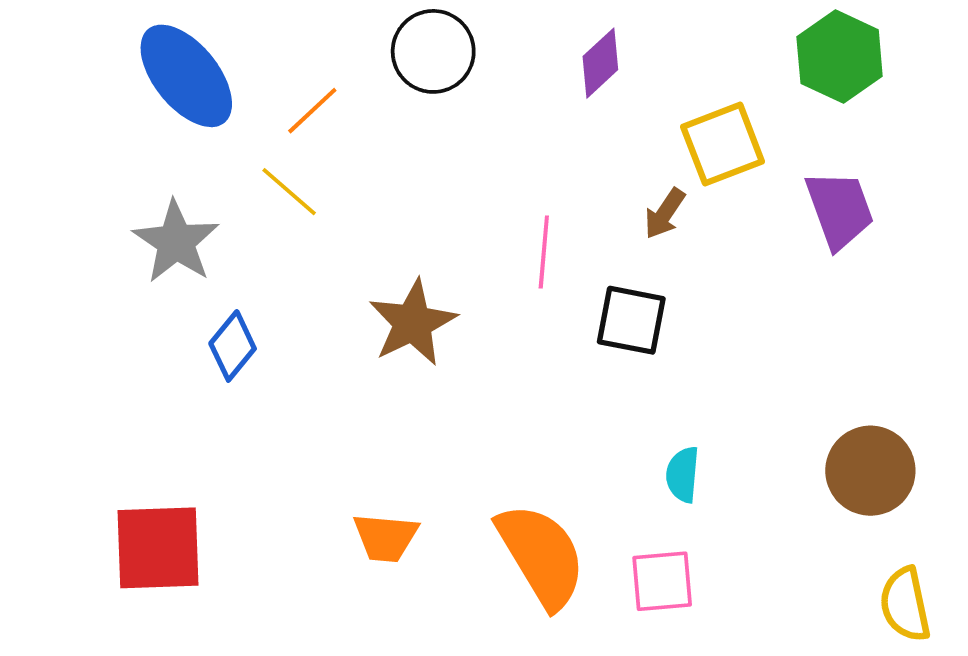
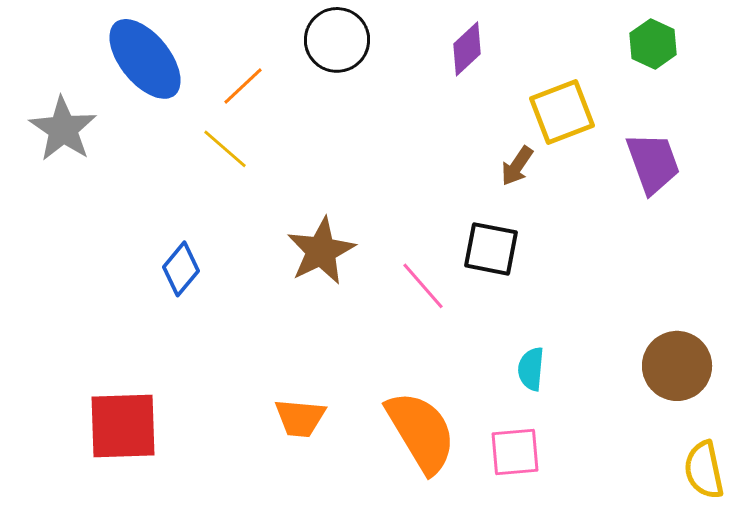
green hexagon: (840, 57) -> (653, 44), size x0.7
gray star: (176, 242) -> (63, 129), moved
pink line: (544, 252) -> (423, 286), moved, turned -46

